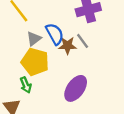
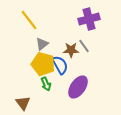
blue semicircle: (55, 34) -> (60, 65), moved
green arrow: (26, 85) -> (46, 84), moved

